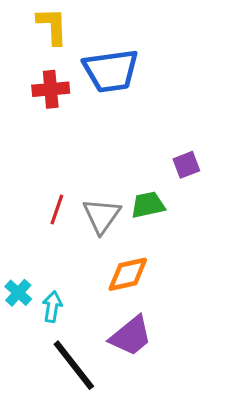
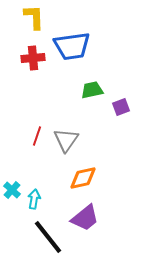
green trapezoid: (148, 205) -> (92, 90), moved

